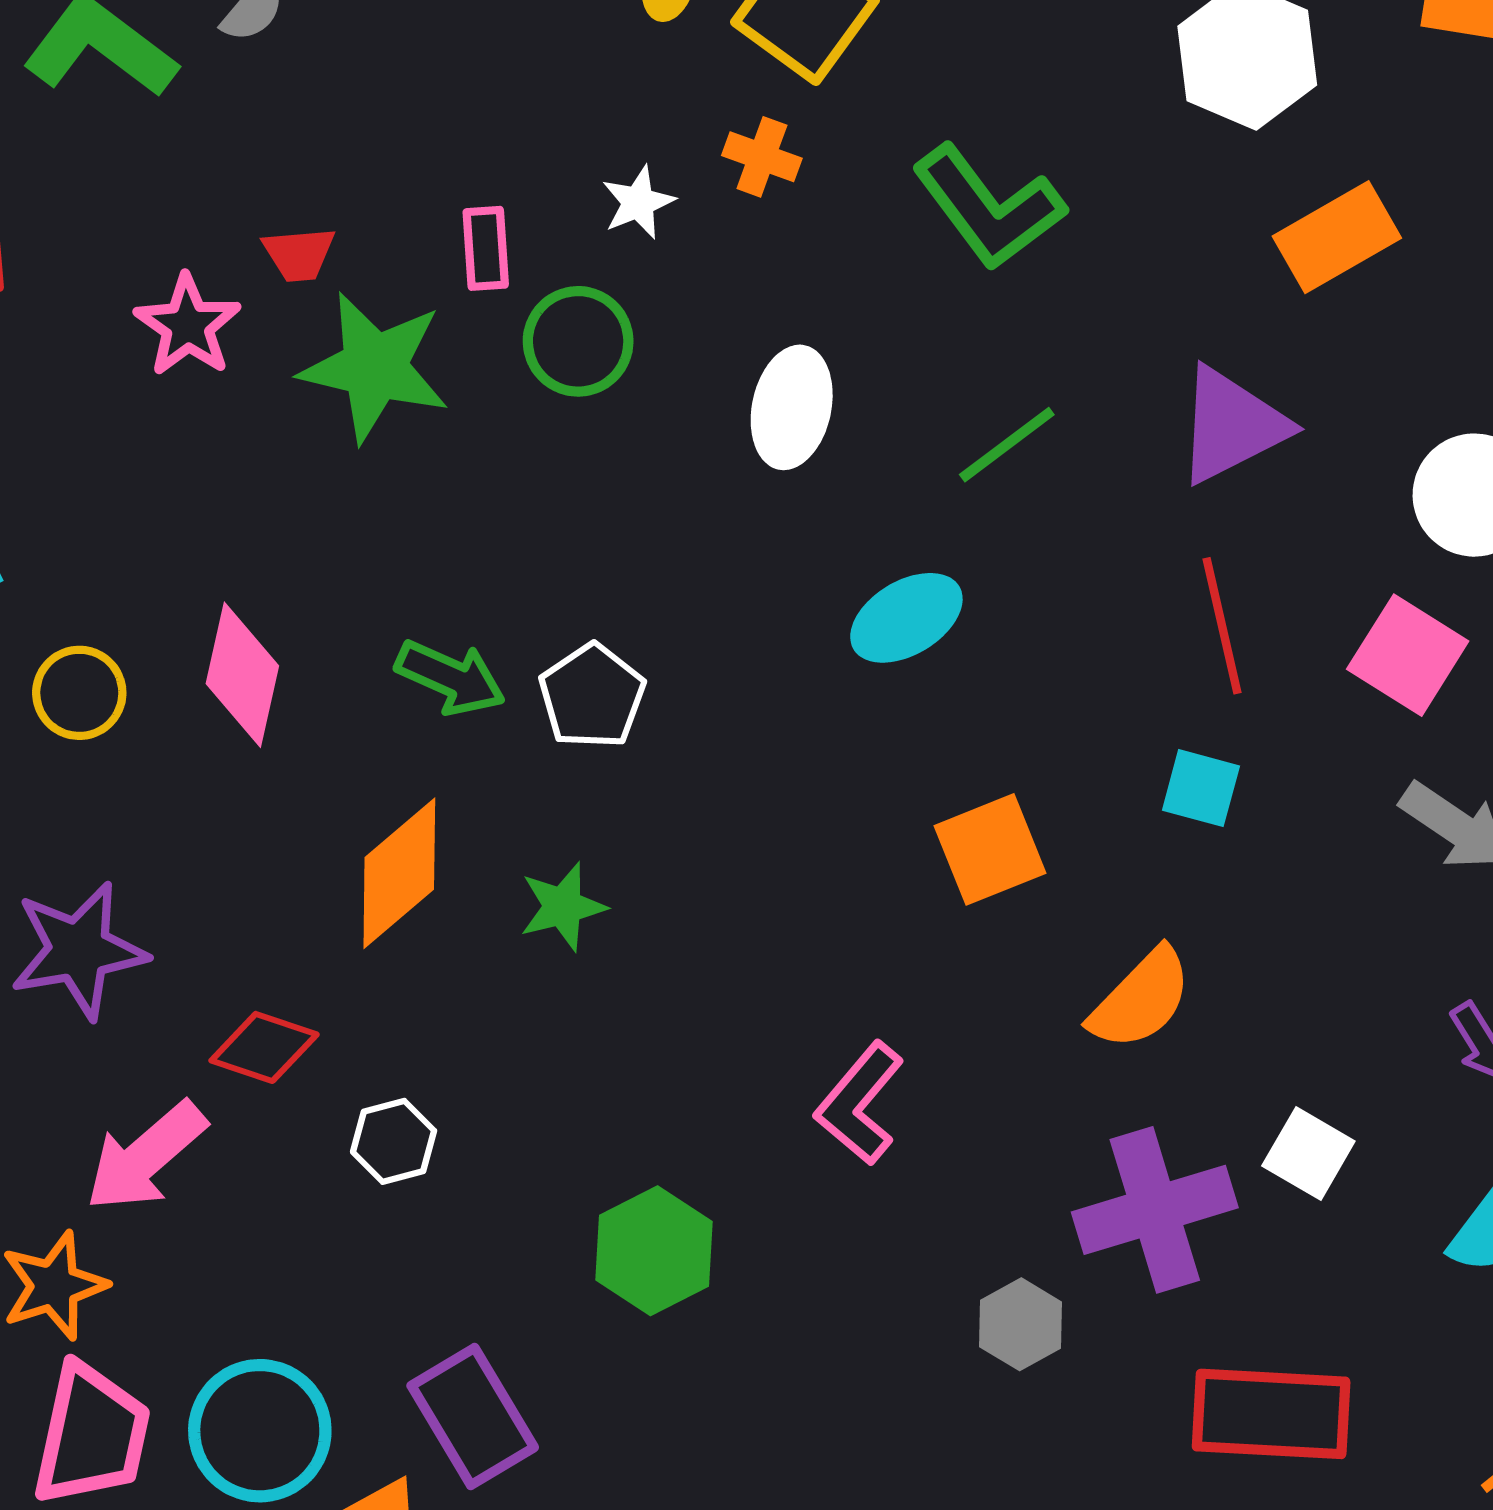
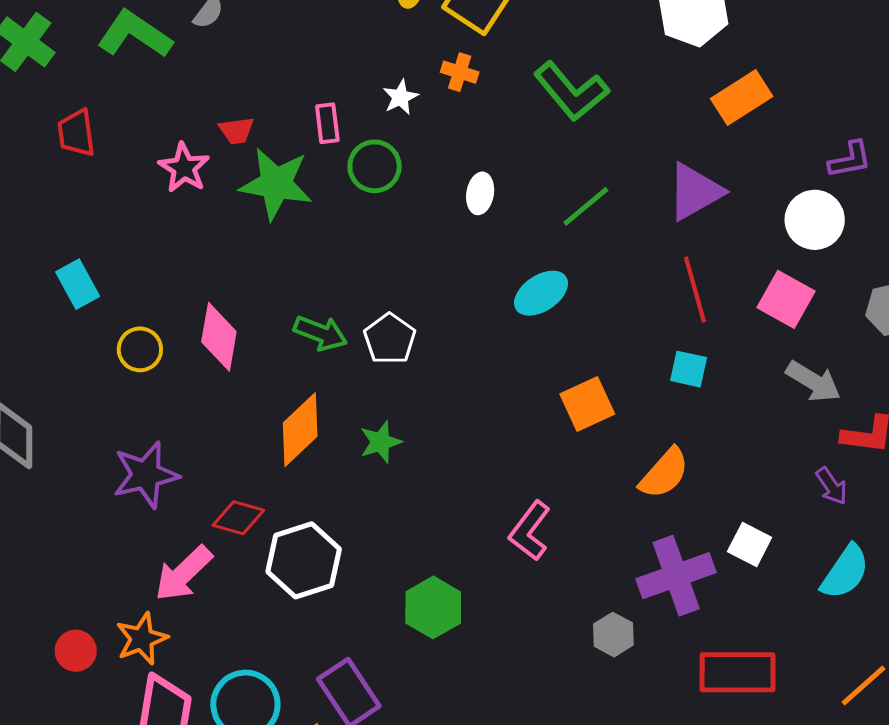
white ellipse: (792, 407) -> (480, 193), size x0.7
white hexagon: (394, 1141) -> (304, 560), size x1.8

